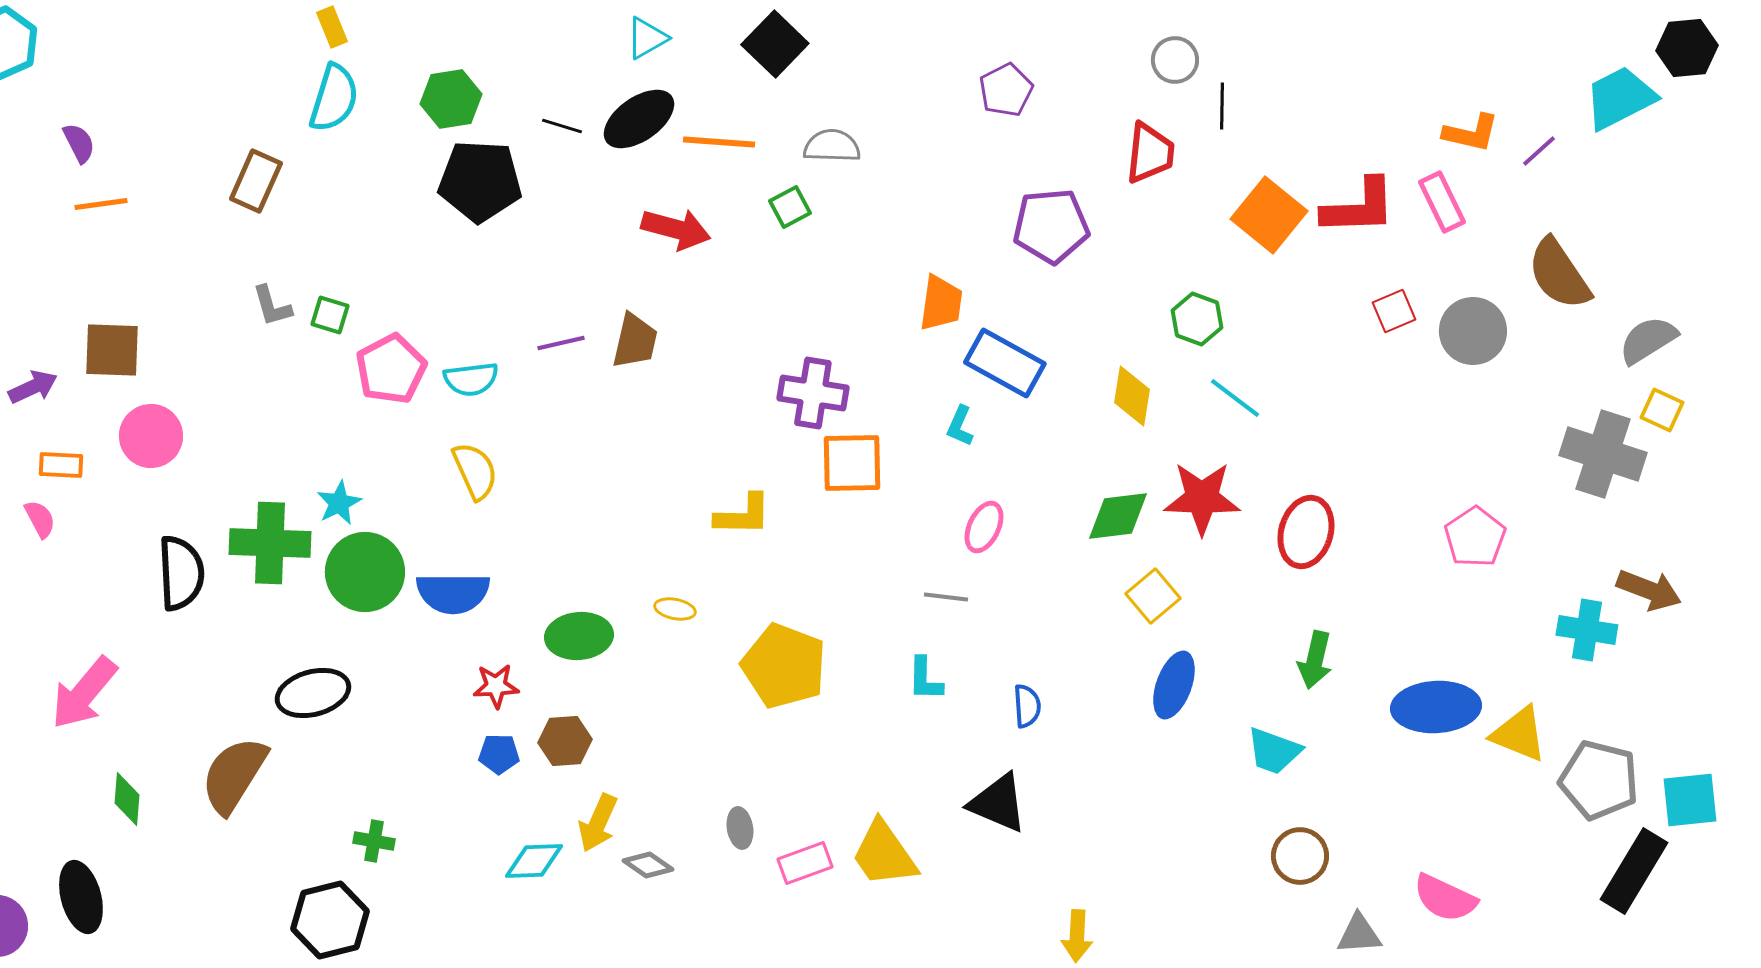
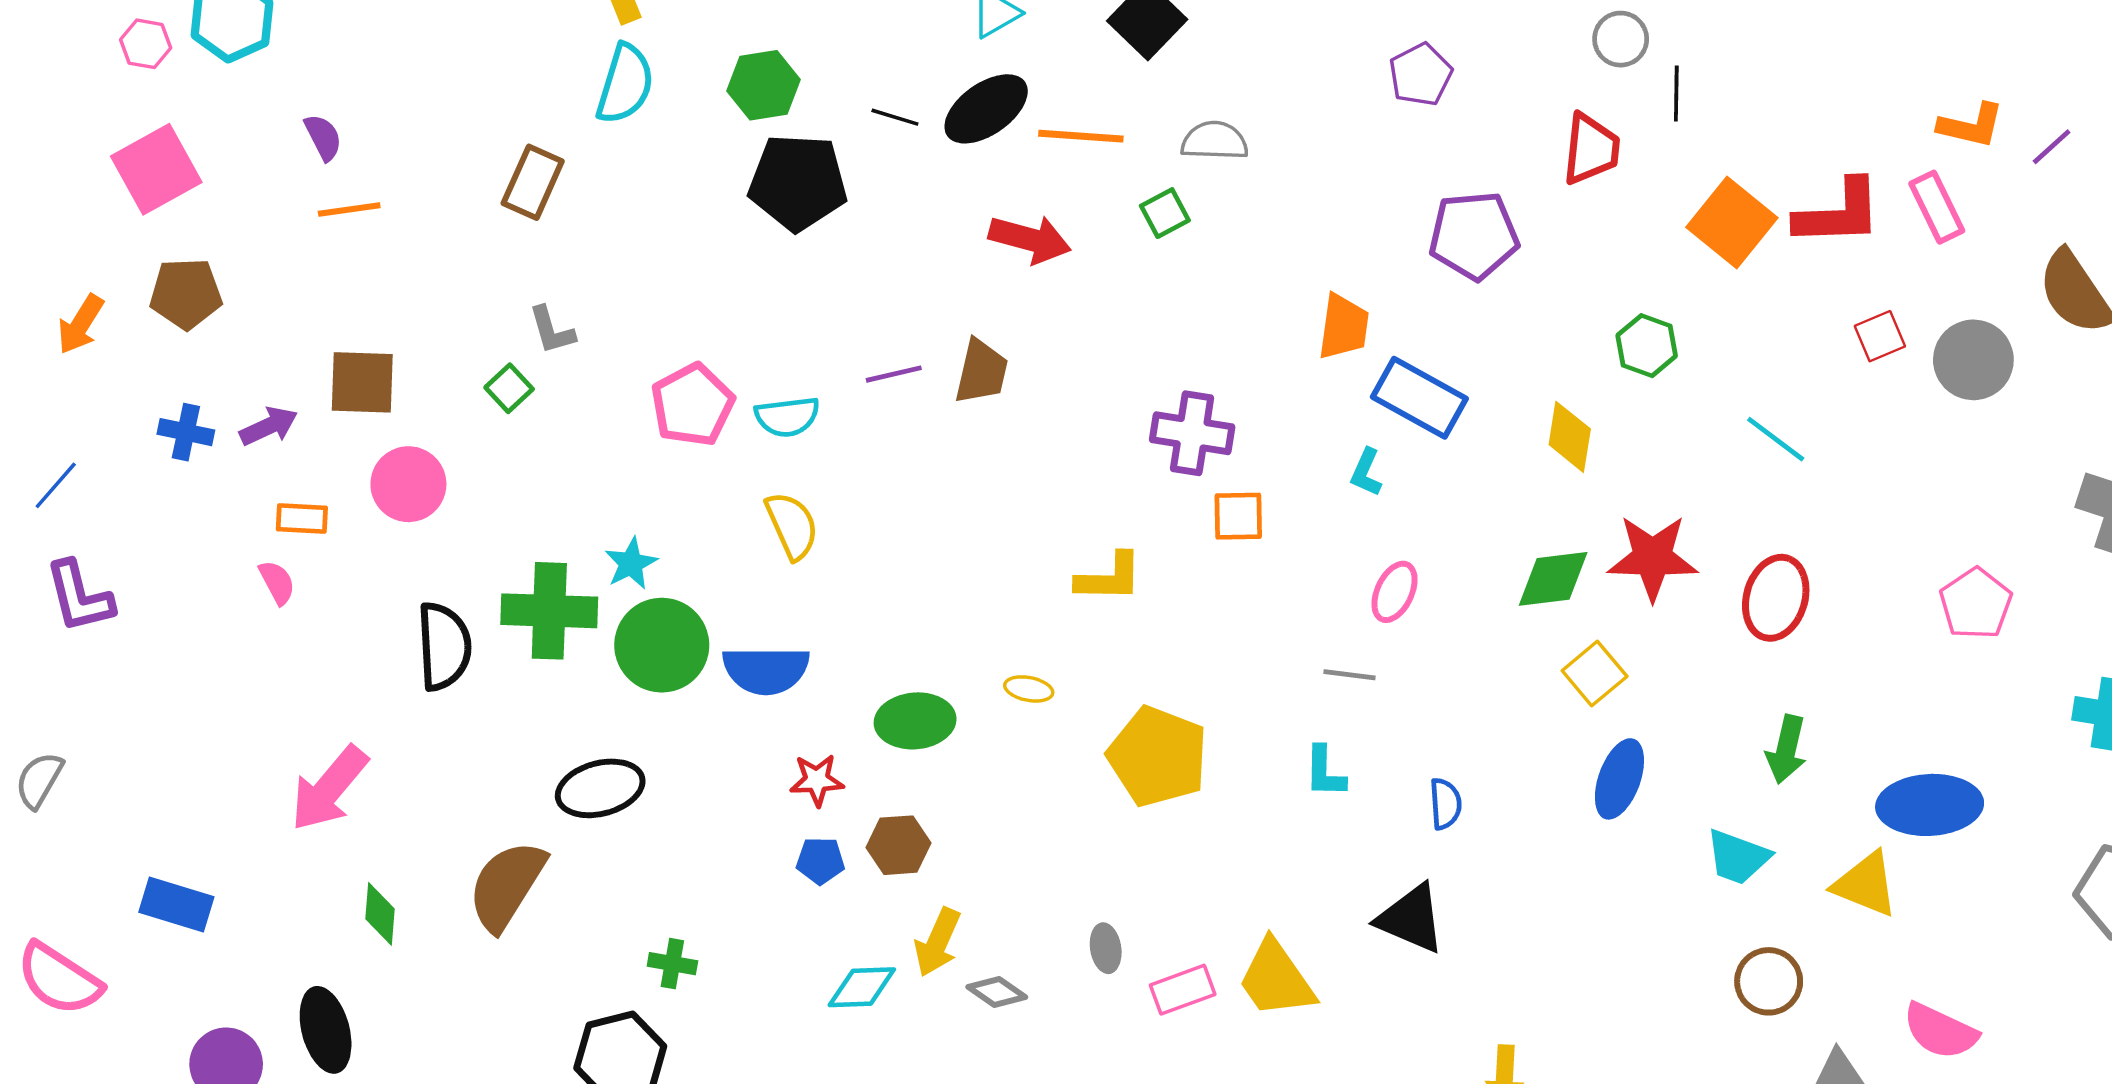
green square: (330, 315) -> (509, 388), moved, turned 30
cyan line: (1235, 398) -> (1776, 439), moved
orange square: (852, 463) -> (1238, 516), size x0.7
yellow triangle: (1519, 734) -> (1866, 884), moved

